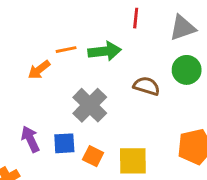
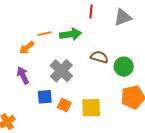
green circle: (187, 70) -> (124, 67), moved
purple arrow: (30, 139) -> (23, 75), moved

